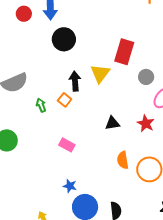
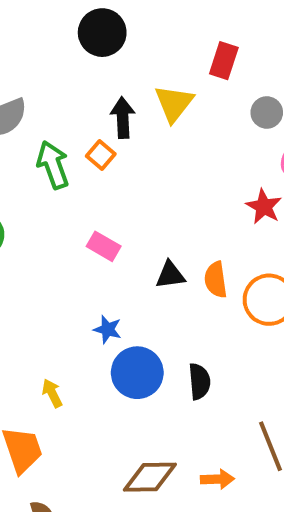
red rectangle: (124, 52) -> (224, 61), size x0.7
green arrow: (41, 105) -> (53, 165), size x1.6
black triangle: (112, 123) -> (170, 275), moved

